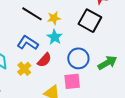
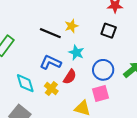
yellow star: (54, 18) -> (71, 26), moved
black square: (90, 21) -> (109, 31), size x0.7

